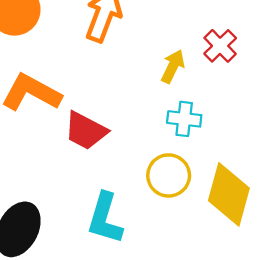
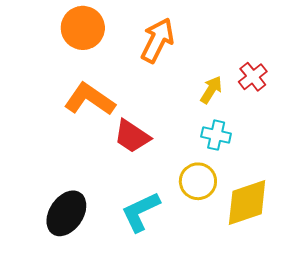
yellow diamond: (229, 194) -> (247, 203), turned 50
cyan L-shape: (105, 218) -> (141, 212), turned 42

